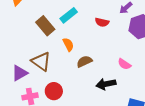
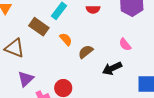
brown triangle: (41, 61) -> (15, 48), moved
pink semicircle: (124, 64) -> (125, 44), turned 32

